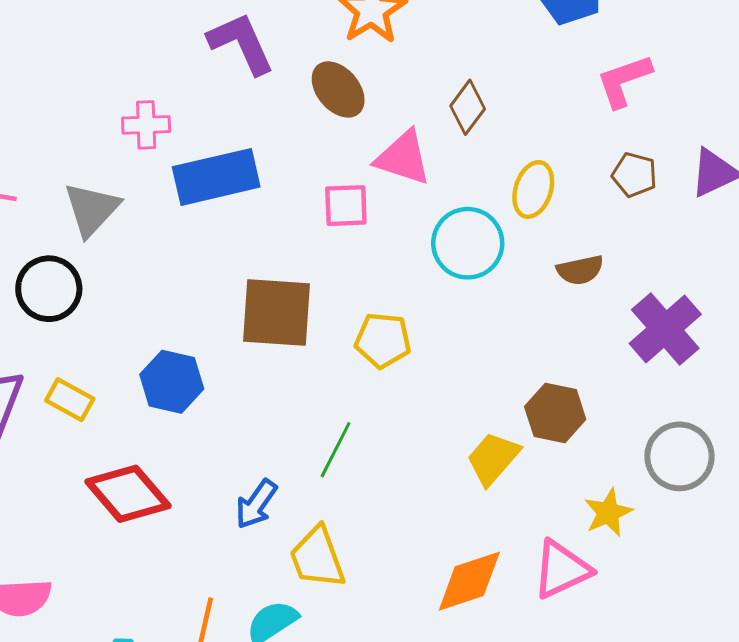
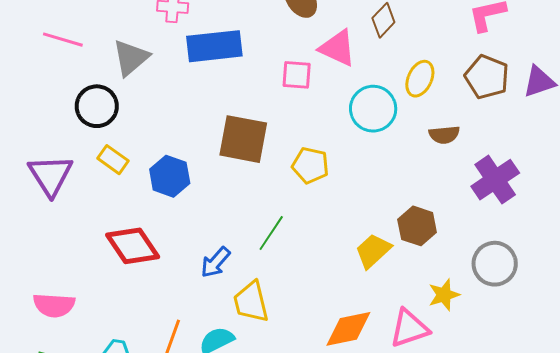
brown pentagon: (634, 175) -> (487, 77), size x1.5
yellow rectangle: (70, 400) -> (113, 160), moved

